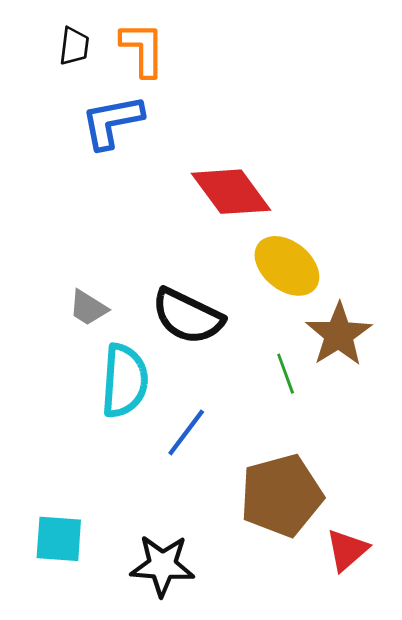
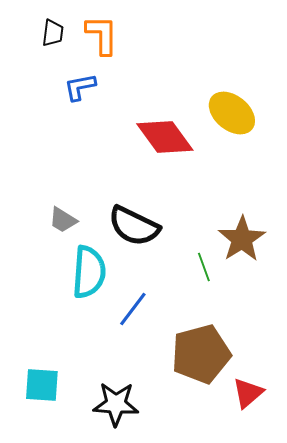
blue L-shape: (112, 122) -> (80, 87), size x0.7
yellow ellipse: (287, 266) -> (232, 113), moved

